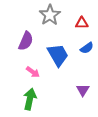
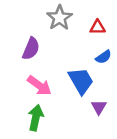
blue trapezoid: (58, 55) -> (81, 81), moved
pink arrow: (33, 72) -> (39, 86), size x1.5

